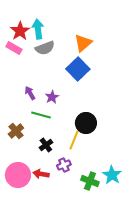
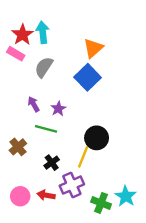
gray semicircle: (45, 48) -> (44, 67), moved, turned 144
purple cross: (64, 165) -> (72, 185), size x1.5
pink circle: (18, 175) -> (20, 196), size x0.7

